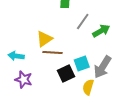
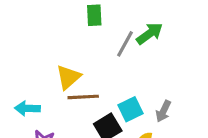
green arrow: (101, 31) -> (150, 34), moved
gray arrow: (103, 67) -> (163, 111), size x0.6

